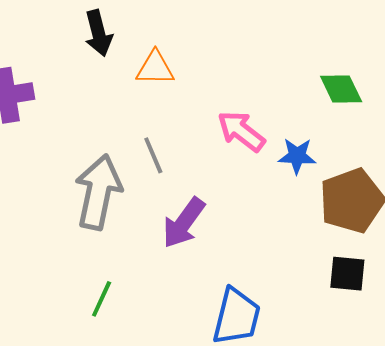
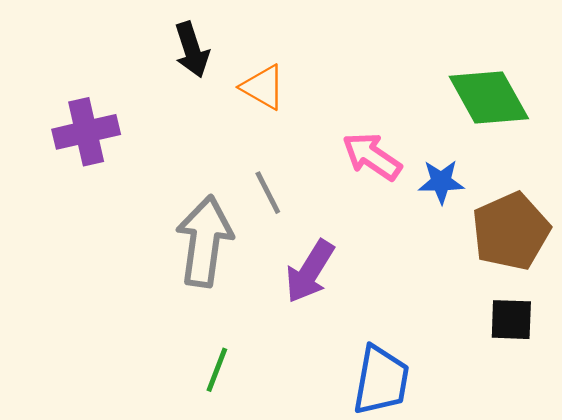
orange triangle: (155, 68) -> (263, 87), turned 33
green diamond: (341, 89) -> (489, 97), size x1.5

